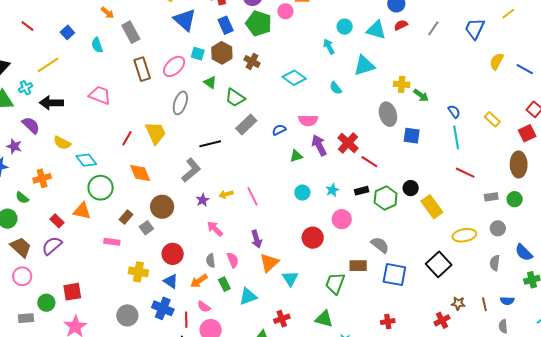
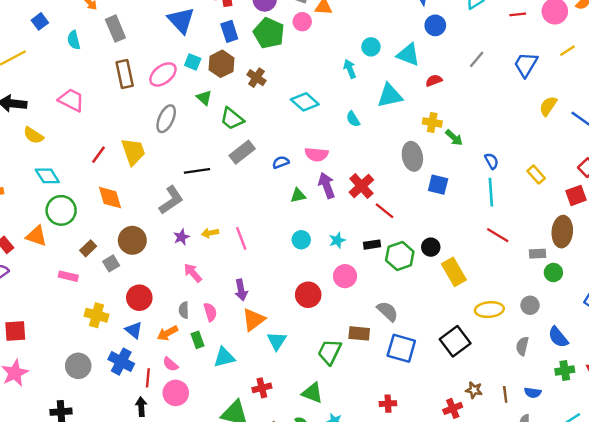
red semicircle: (401, 25) -> (434, 80), moved
yellow semicircle: (62, 143) -> (33, 135), moved
gray rectangle: (491, 197) -> (537, 254), moved

